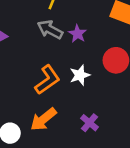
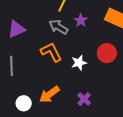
purple star: (77, 34) -> (81, 20), moved
orange L-shape: (47, 80) -> (51, 52), moved, turned -85

